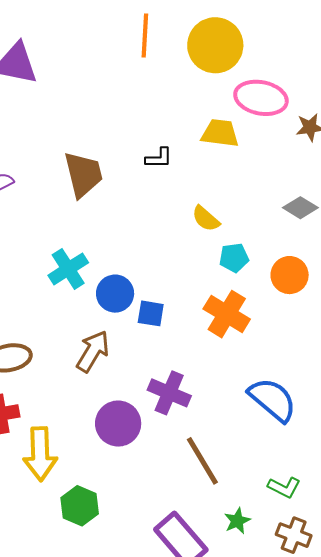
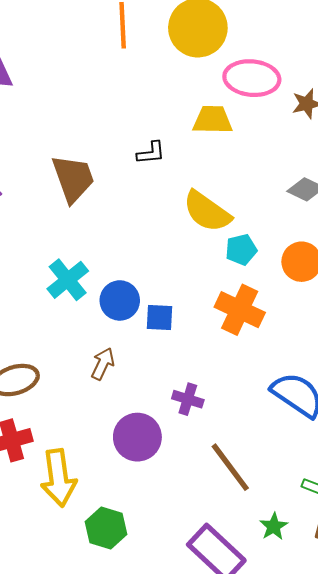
yellow semicircle: (206, 219) -> (207, 212), size x1.6
brown arrow: (93, 351) -> (103, 364), size x0.7
purple cross: (169, 393) -> (188, 399), size x0.7

